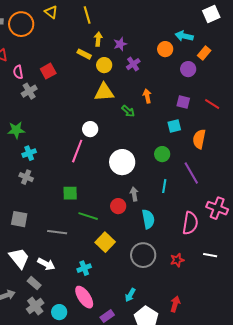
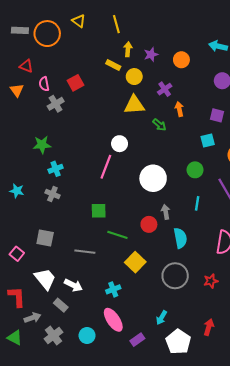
orange circle: (165, 49) -> (181, 60), moved
purple cross: (133, 64) -> (165, 89), moved
gray cross: (35, 306) -> (53, 336), moved

